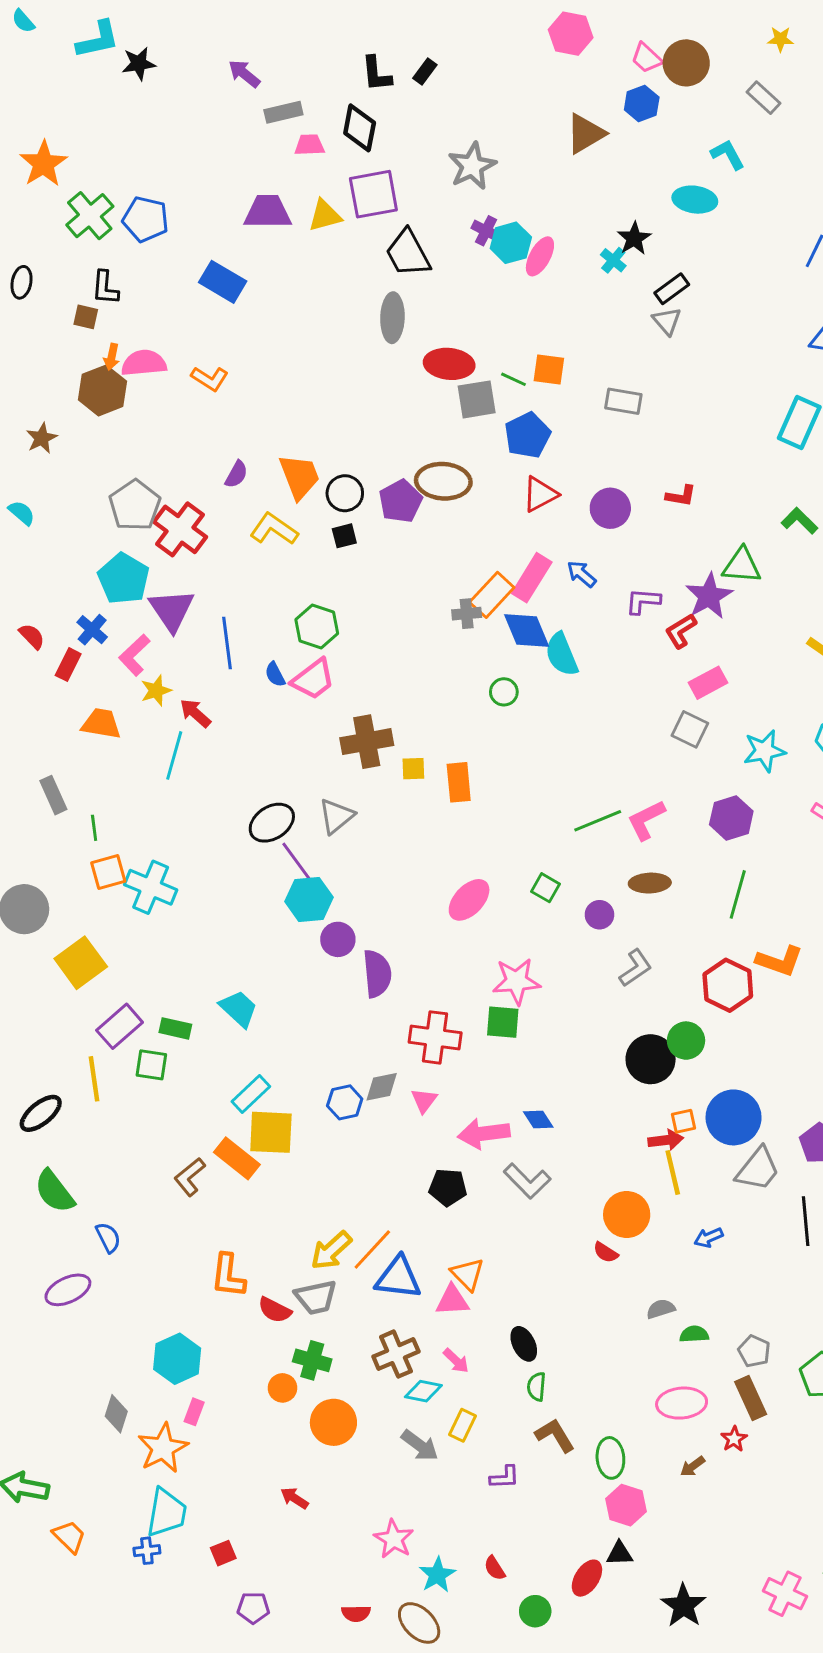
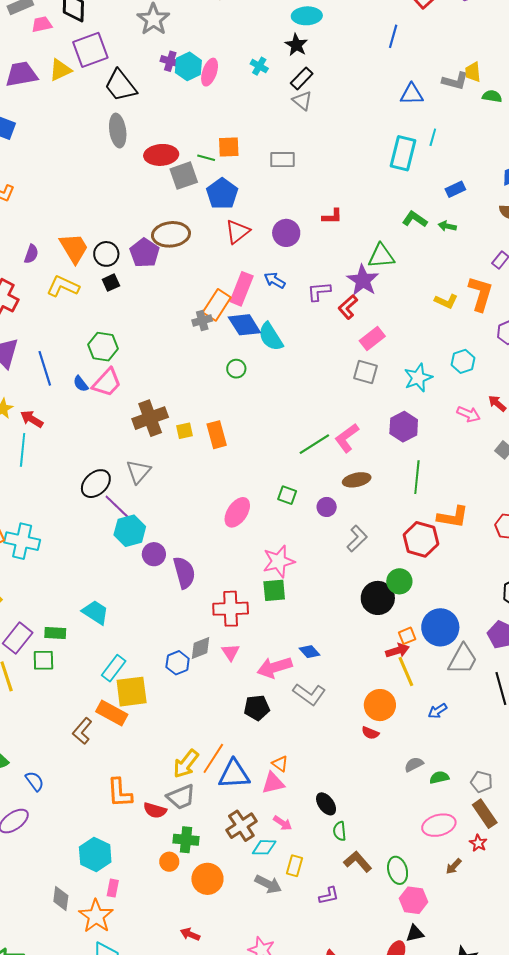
black star: (634, 238) -> (296, 45), moved
orange triangle: (467, 1274) -> (280, 764), size x0.7

